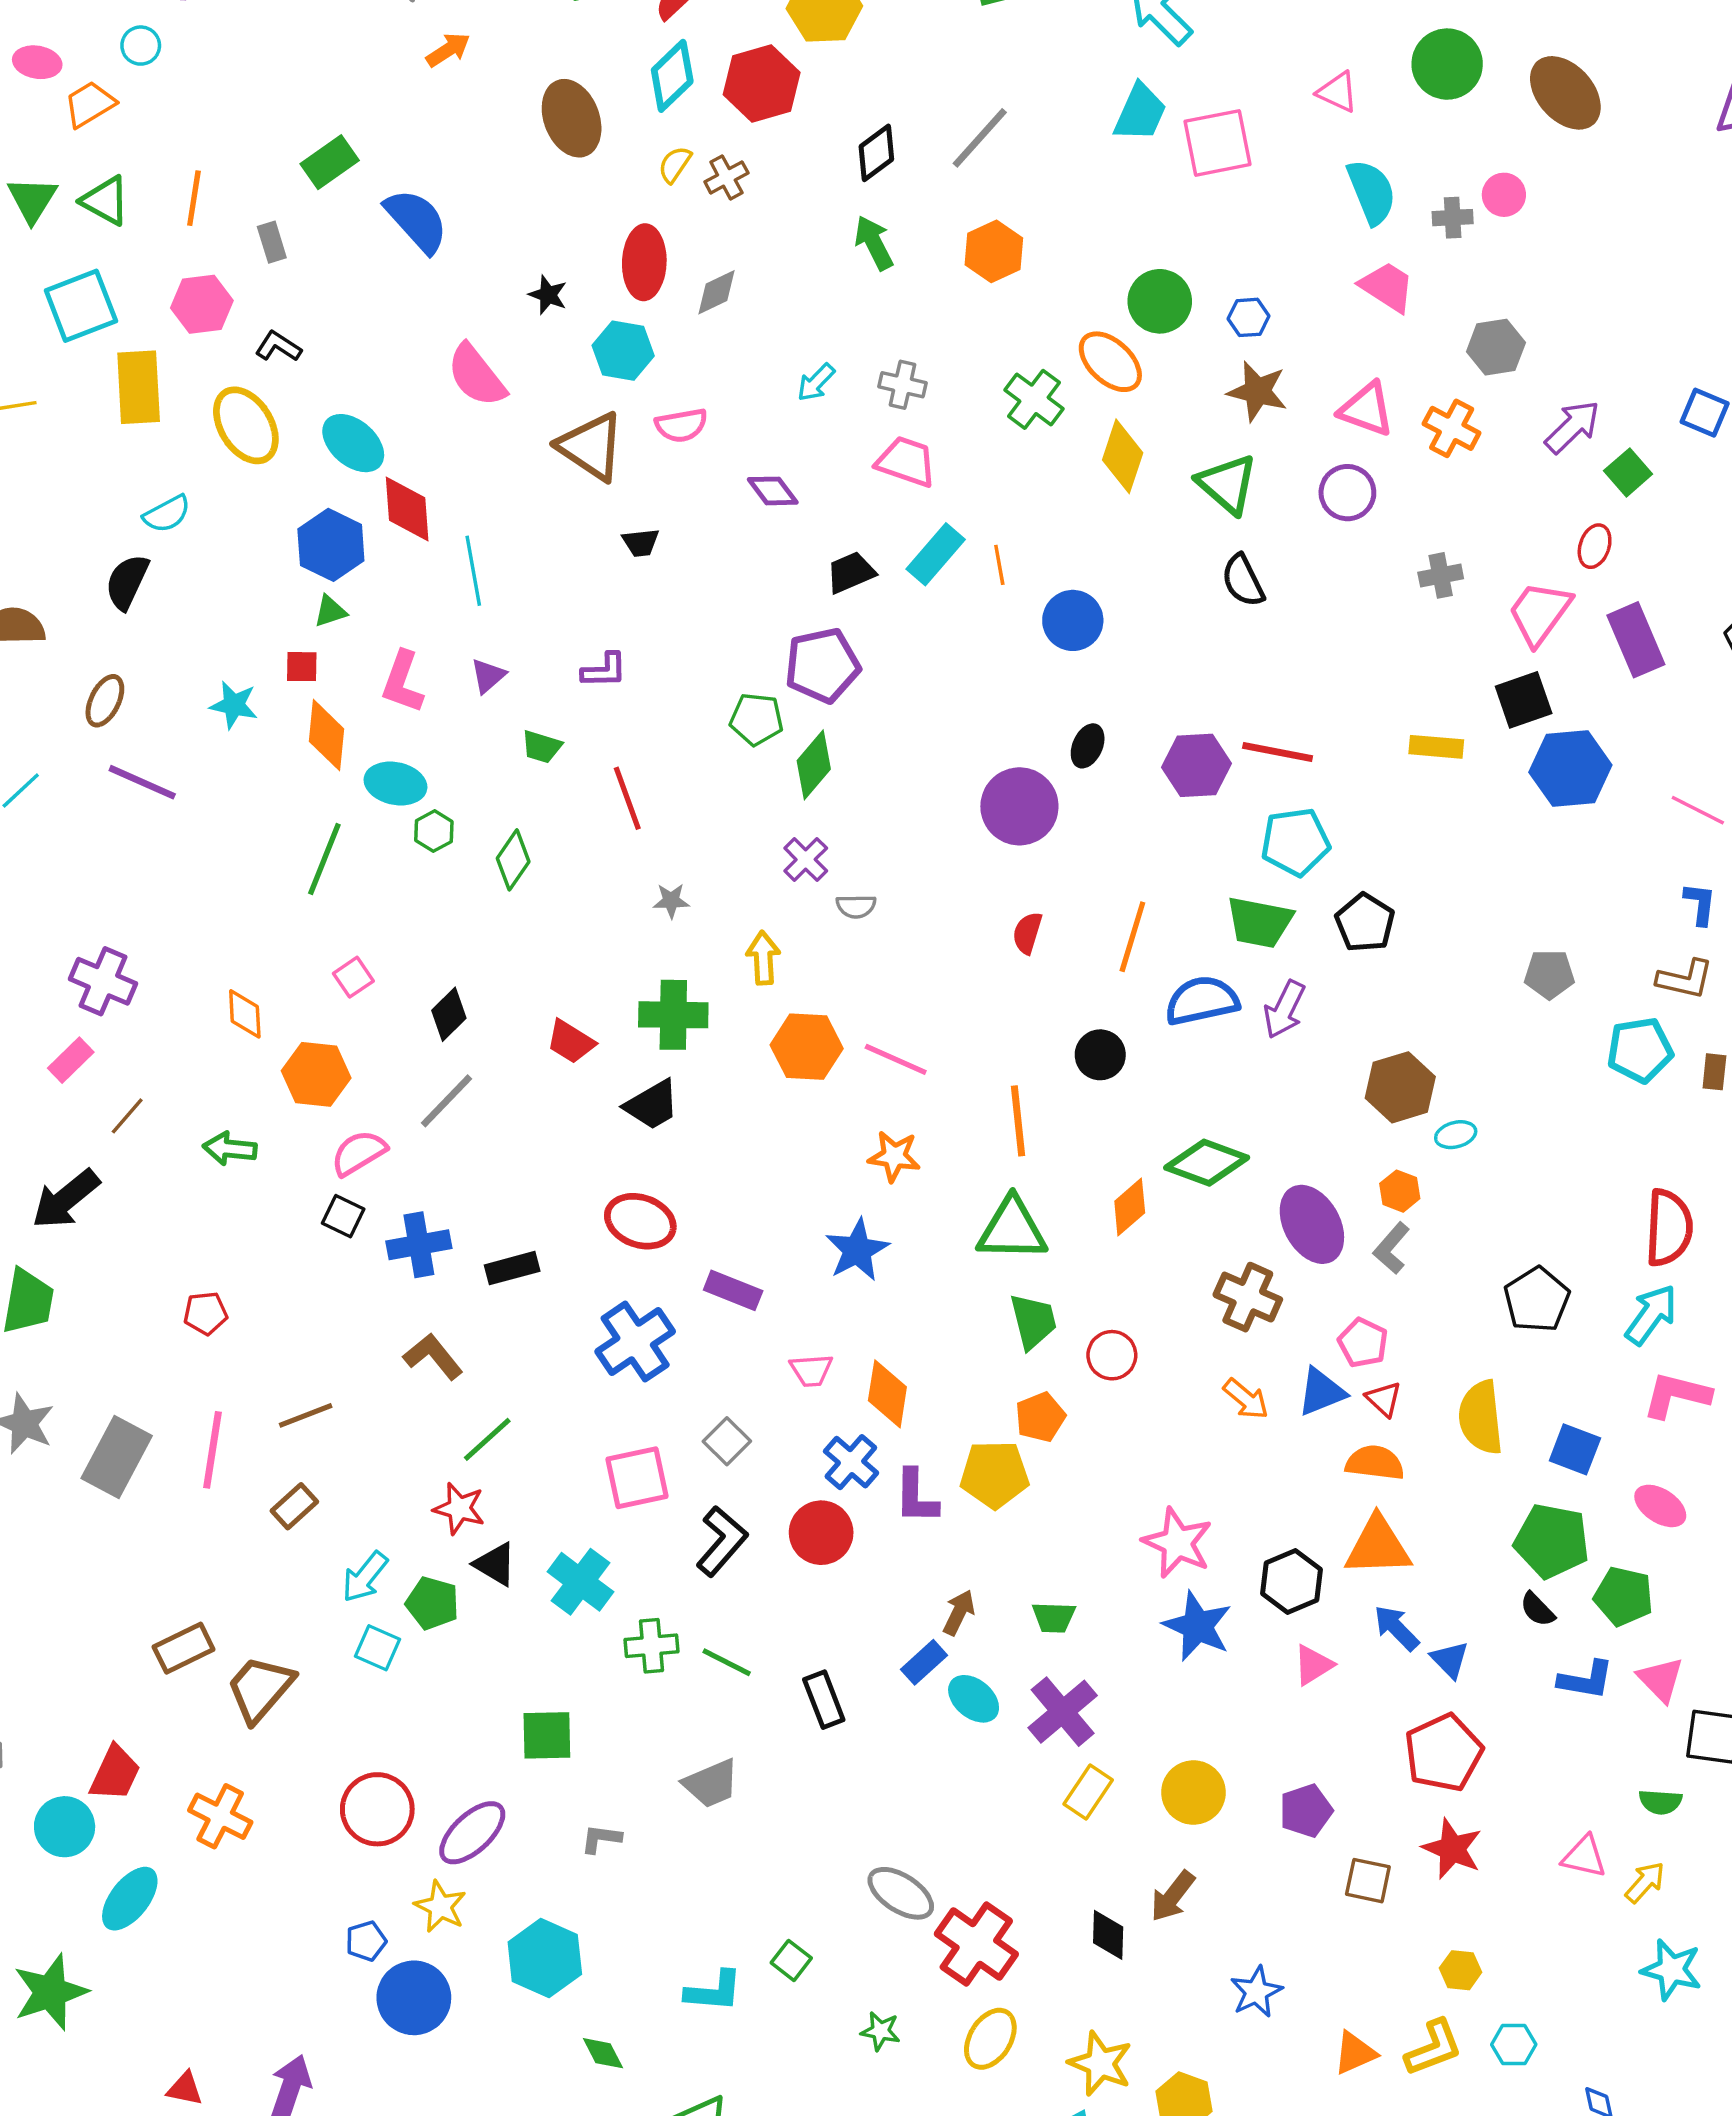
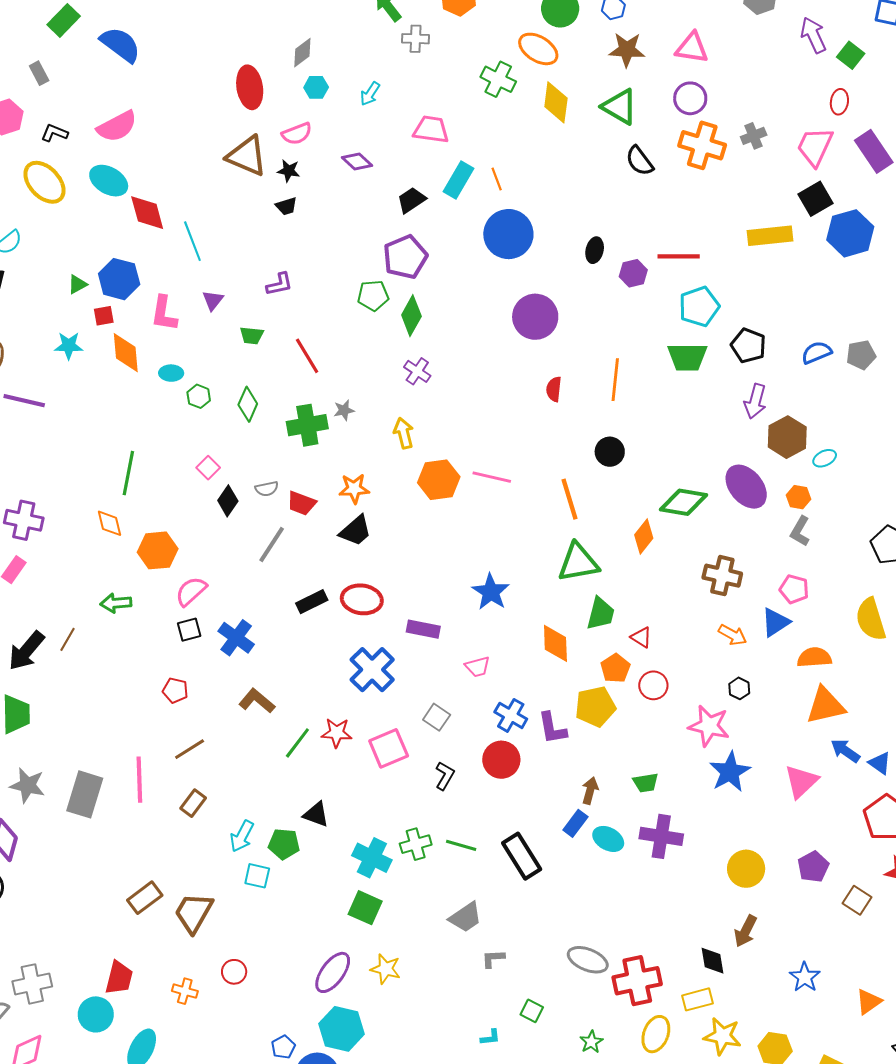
red ellipse: (644, 262) -> (250, 87), moved
black star: (548, 295) -> (289, 171), moved
cyan hexagon: (623, 351) -> (316, 87), moved, size x0.7
pink semicircle: (476, 375) -> (117, 126), moved, turned -69
gray cross: (903, 385) -> (416, 39), moved
purple arrow: (1572, 427) -> (813, 35), turned -60
orange cross: (1452, 428) -> (702, 145), moved, size x1.4
blue hexagon: (331, 545) -> (119, 279), moved
green triangle: (330, 611) -> (77, 284), moved
blue circle: (1073, 620) -> (508, 234), moved, size x1.4
black ellipse: (1088, 746) -> (595, 250), moved
yellow rectangle: (1436, 747) -> (770, 236), size x1.4
purple hexagon: (1196, 765) -> (633, 273), size x0.7
cyan ellipse: (395, 783) -> (171, 373), size x0.7
green line: (324, 859) -> (128, 473), moved
gray semicircle: (856, 906) -> (267, 489), moved
pink square: (353, 977) -> (208, 468), moved
blue semicircle: (1202, 1001) -> (817, 353), moved, size x0.7
purple arrow: (1284, 1009) -> (755, 401), moved
green cross: (673, 1015) -> (307, 425), moved
gray line: (447, 1101) -> (272, 545), moved
brown line: (127, 1116) -> (67, 639), moved
orange star: (894, 1156) -> (354, 489), moved
black square: (343, 1216) -> (189, 630), turned -30
purple ellipse: (1312, 1224) -> (746, 487), moved
blue cross: (419, 1245) -> (236, 638), turned -33
black rectangle: (512, 1268) -> (312, 602), moved
red pentagon: (205, 1313) -> (175, 690), moved, turned 30
green trapezoid: (1033, 1321) -> (601, 614), turned 39
red circle: (1112, 1355) -> (653, 685), moved
orange diamond: (887, 1394) -> (555, 643), moved
red triangle: (1384, 1399) -> (641, 637), moved
red star: (459, 1508) -> (337, 733), moved
black L-shape: (722, 1541) -> (445, 776), size x0.7
cyan cross: (580, 1582) -> (372, 858), moved
black hexagon: (1291, 1582) -> (739, 688), moved, size x0.6
blue star: (1198, 1626) -> (730, 772), turned 30
pink triangle: (1313, 1665) -> (801, 781), size x1.4
black rectangle: (824, 1700) -> (522, 856), size x1.4
purple cross: (1063, 1712) -> (661, 836), turned -30
green square: (547, 1735) -> (365, 908), turned 36
yellow rectangle: (1088, 1792) -> (697, 999), moved, turned 52
red circle: (377, 1809) -> (234, 972), moved, size x0.6
orange cross: (220, 1816) -> (185, 991), size x0.7
gray L-shape: (601, 1839) -> (493, 959), moved
brown square: (1368, 1881) -> (857, 900), turned 32
yellow star: (440, 1907) -> (386, 969), moved
red cross: (976, 1944) -> (637, 981), turned -36
cyan hexagon: (545, 1958) -> (342, 1029), moved
cyan L-shape: (714, 1991) -> (490, 1037), size x0.6
green star: (880, 2031) -> (591, 1042), turned -30

